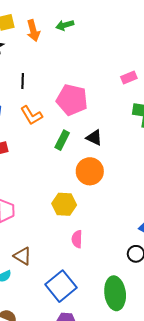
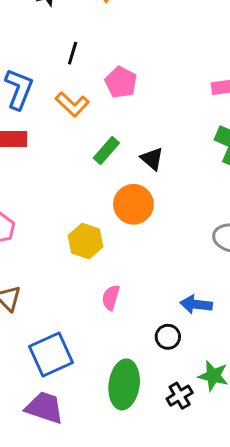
pink pentagon: (72, 100) -> (121, 82), moved, size x0.7
orange L-shape: (31, 115) -> (72, 104), turned -30
pink semicircle: (77, 239) -> (111, 298), moved

